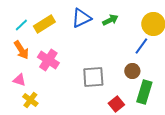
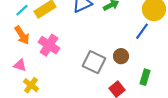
brown circle: (132, 71) -> (121, 56), moved
gray square: (93, 77) -> (94, 62), turned 30
green rectangle: (144, 92) -> (145, 77), size x0.7

